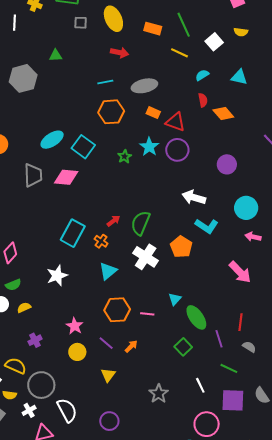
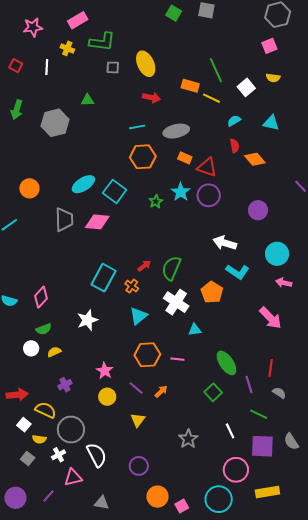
orange rectangle: (153, 29) -> (190, 86), moved
cyan triangle: (175, 299) -> (195, 330), moved, turned 40

